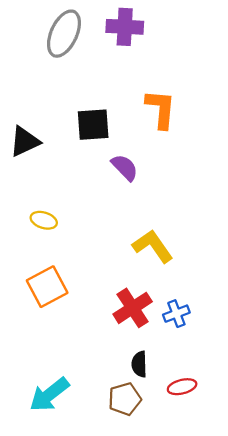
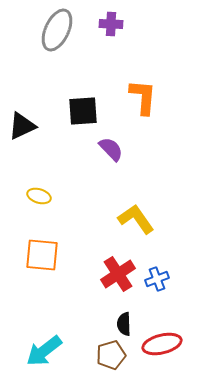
purple cross: (125, 27) -> (111, 24), size x0.7
orange square: (47, 287) -> (42, 255), turned 33
red ellipse: (182, 387) -> (162, 344), size x1.5

